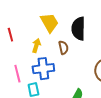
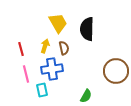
red line: (10, 35) -> (21, 49), moved
brown semicircle: (63, 48) -> (64, 48), moved

